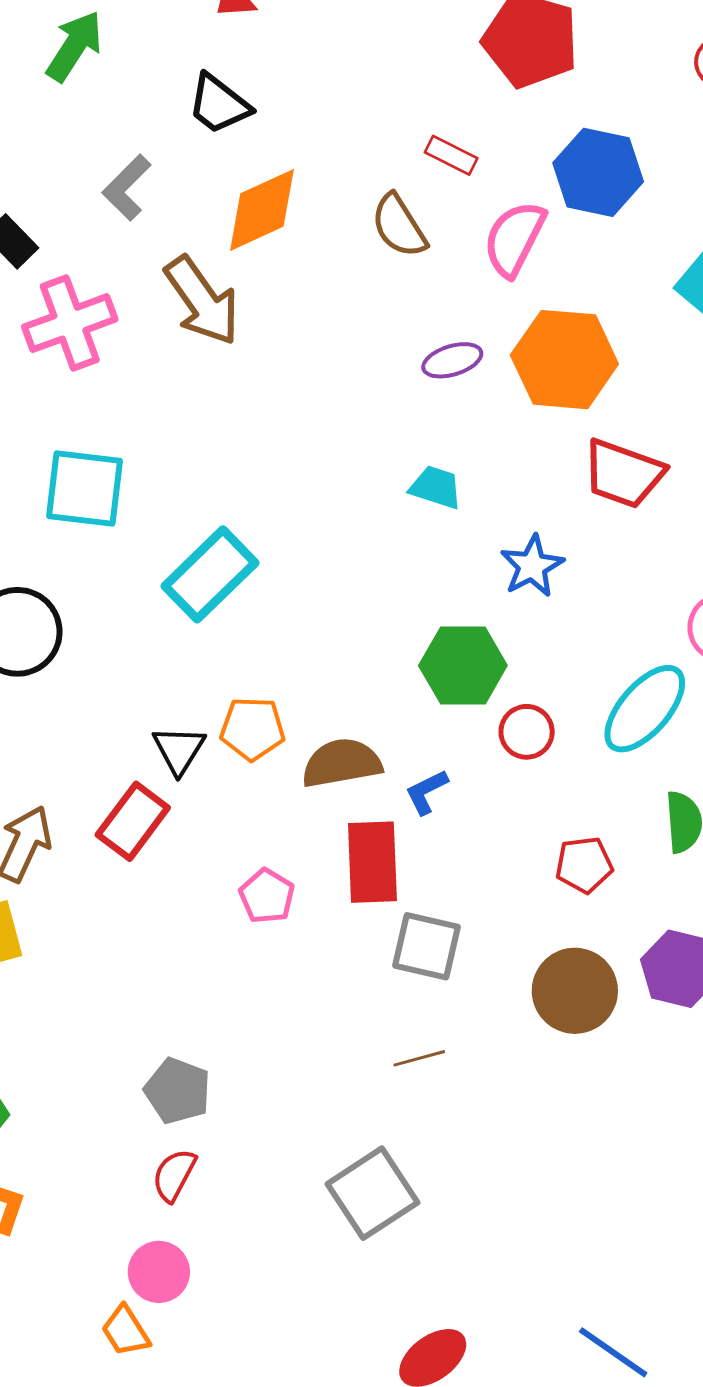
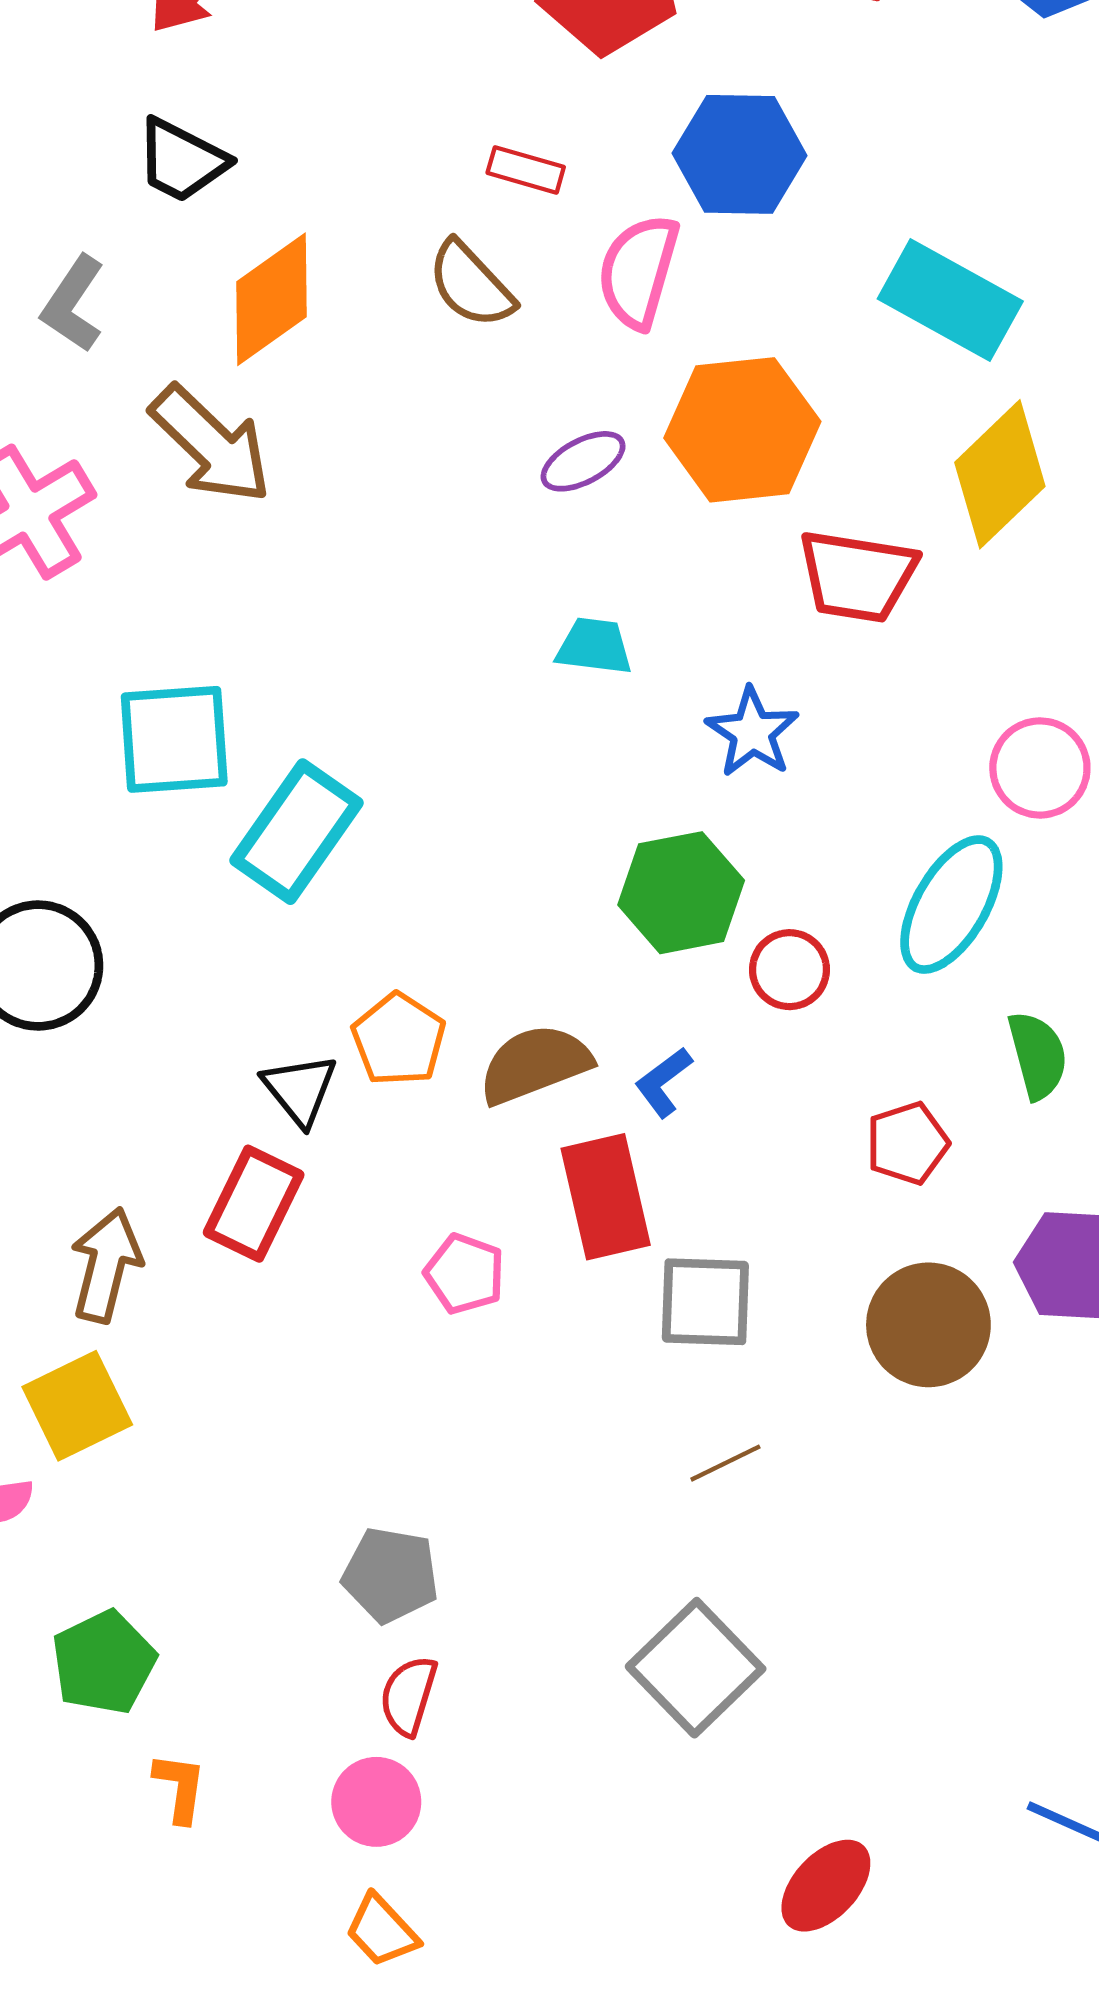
cyan square: (84, 489) -> (174, 739), moved
orange pentagon: (252, 729) -> (399, 1039), turned -30
pink circle: (159, 1272) -> (376, 1802), moved

